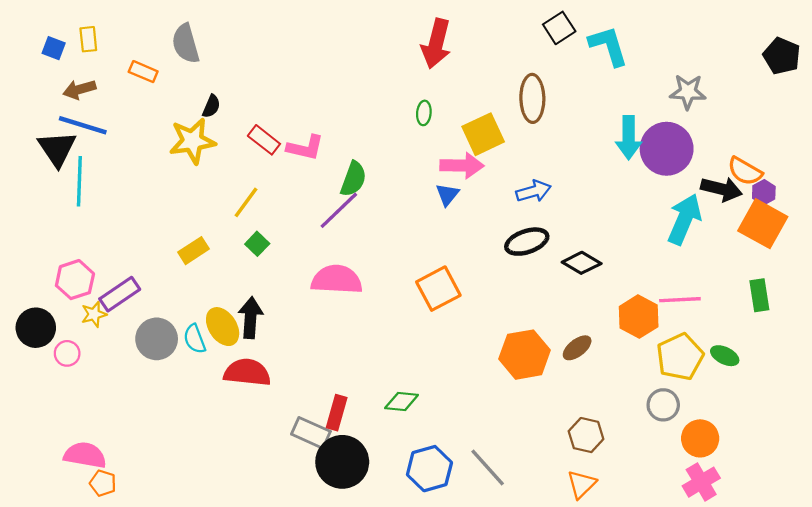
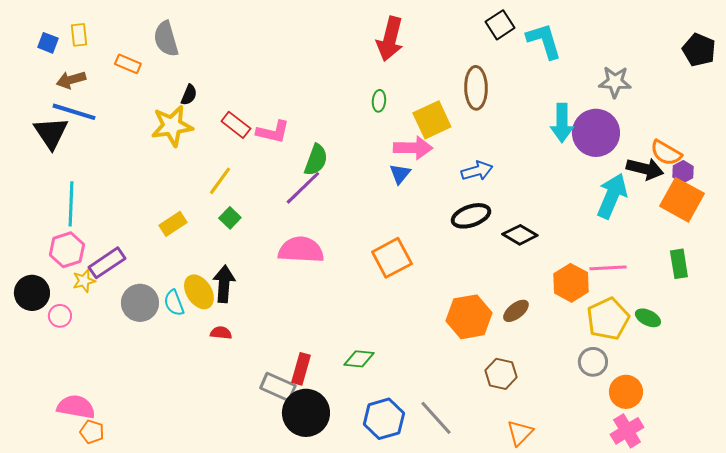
cyan line: (79, 181) -> (71, 204), moved
red semicircle: (247, 372) -> (221, 333), size x0.5
brown hexagon: (586, 435) -> (501, 374), moved

